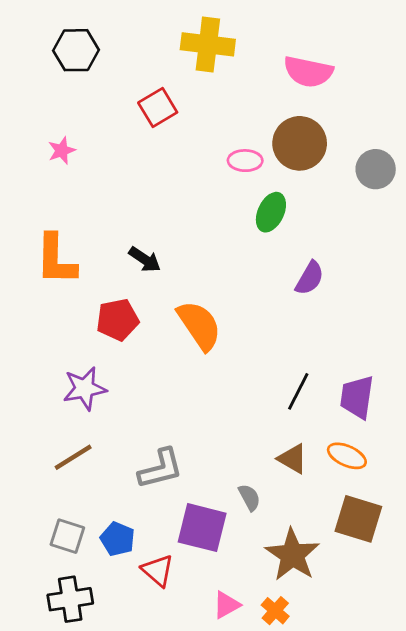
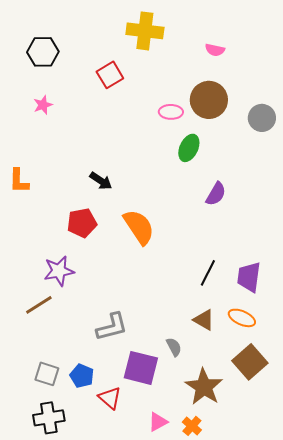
black hexagon: (76, 50) -> (43, 52), moved
pink semicircle: (308, 72) -> (215, 50), size x0.6
orange L-shape: (56, 259) -> (19, 181), moved, size x0.7
brown line: (73, 457) -> (39, 305), moved
brown square: (358, 519) -> (250, 362), turned 32

